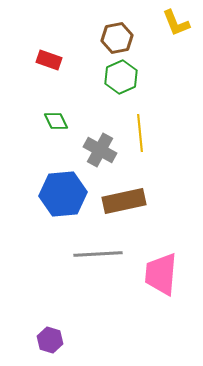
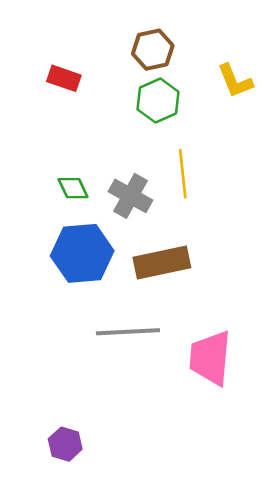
yellow L-shape: (176, 23) -> (235, 81), moved
green diamond: (56, 121) -> (73, 188), moved

